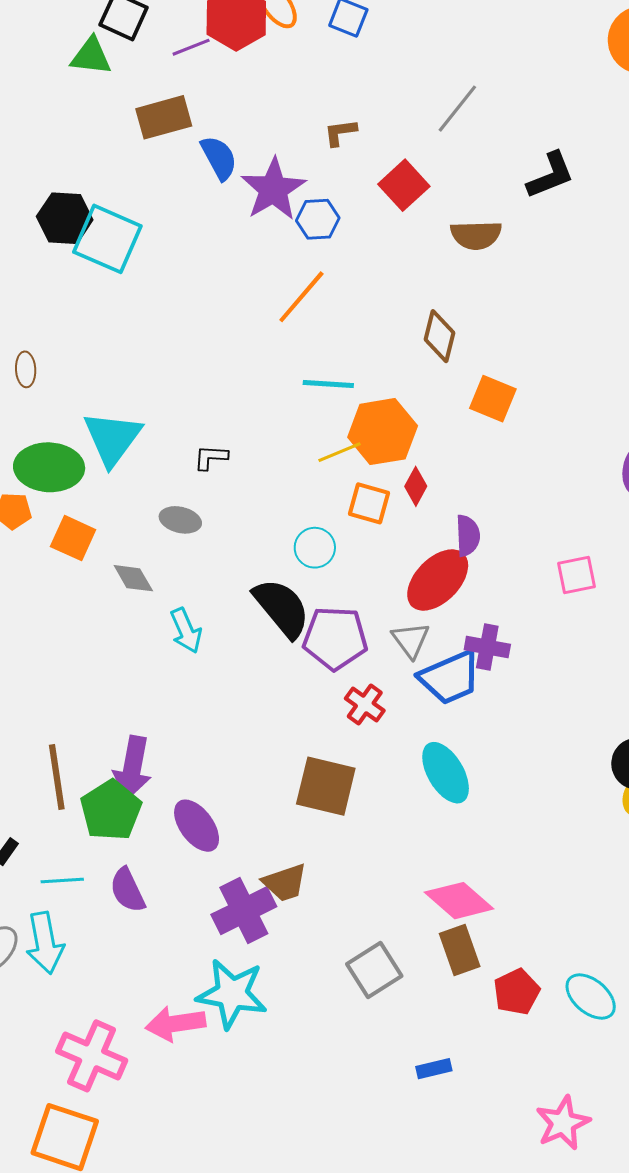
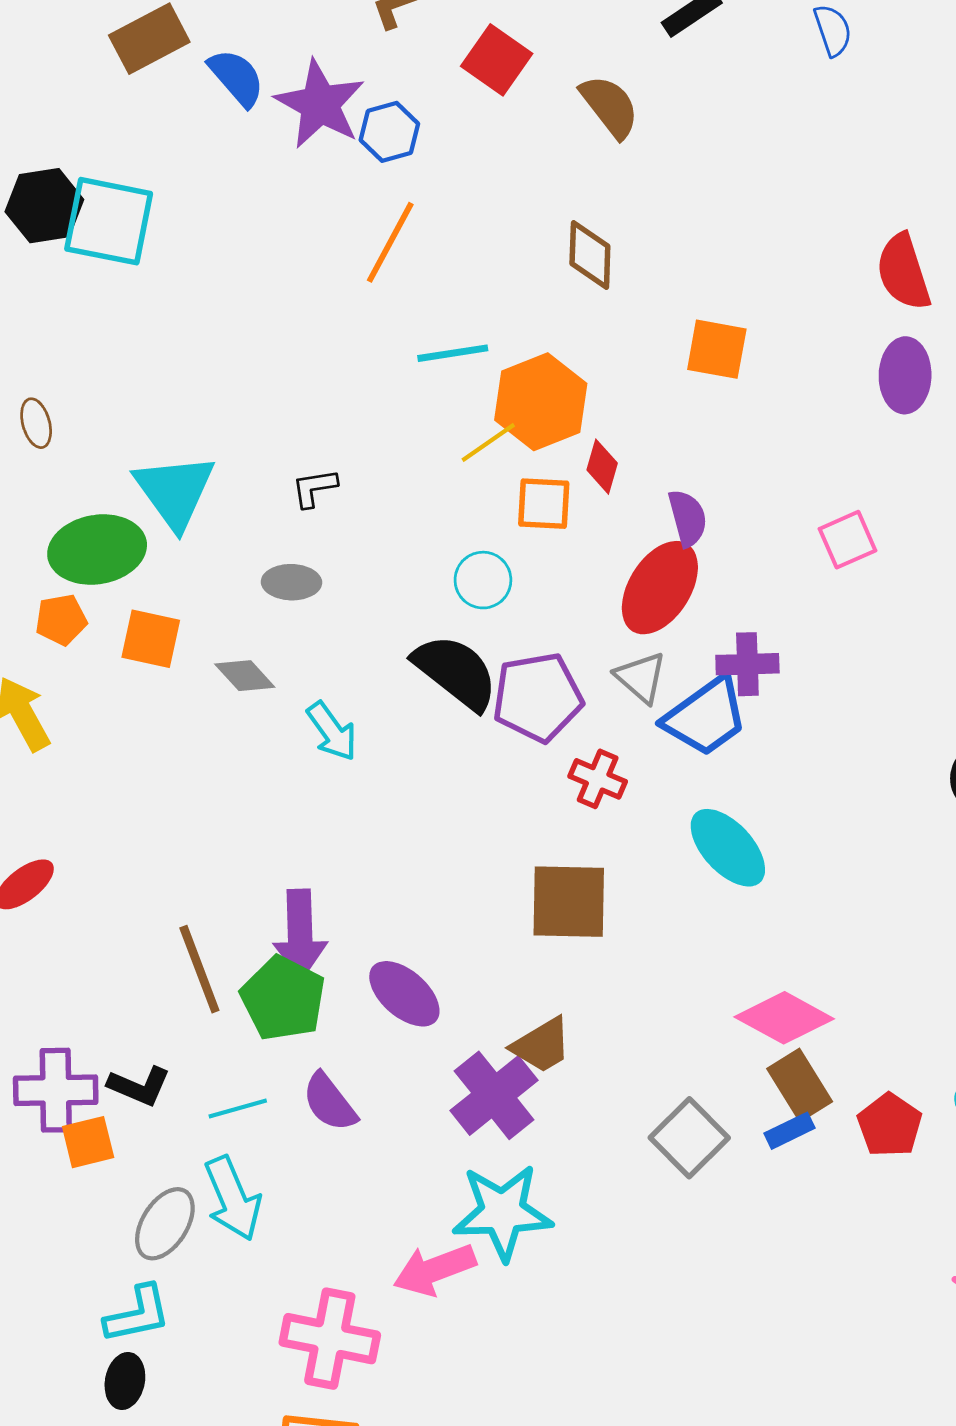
brown semicircle: (476, 235) -> (610, 106), turned -114
orange square: (493, 399) -> (717, 349), moved
blue rectangle: (434, 1069) -> (789, 1131), moved

